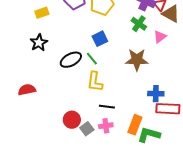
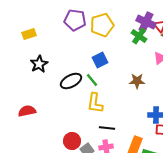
yellow rectangle: (42, 13) -> (29, 34), moved
green cross: (139, 24) -> (139, 36), moved
brown star: (137, 60) -> (137, 81), size x0.7

